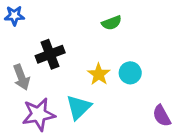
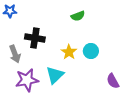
black cross: (50, 54) -> (35, 38), turned 30

